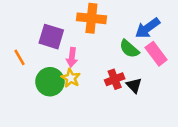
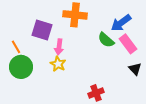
red cross: (115, 79) -> (96, 93), moved
green circle: (50, 82) -> (21, 67), moved
black triangle: (134, 85) -> (135, 69), moved

